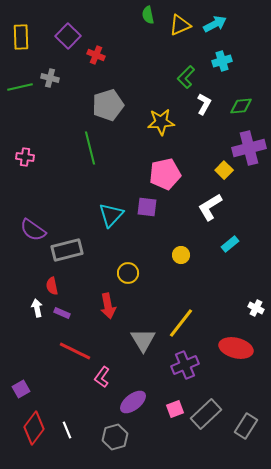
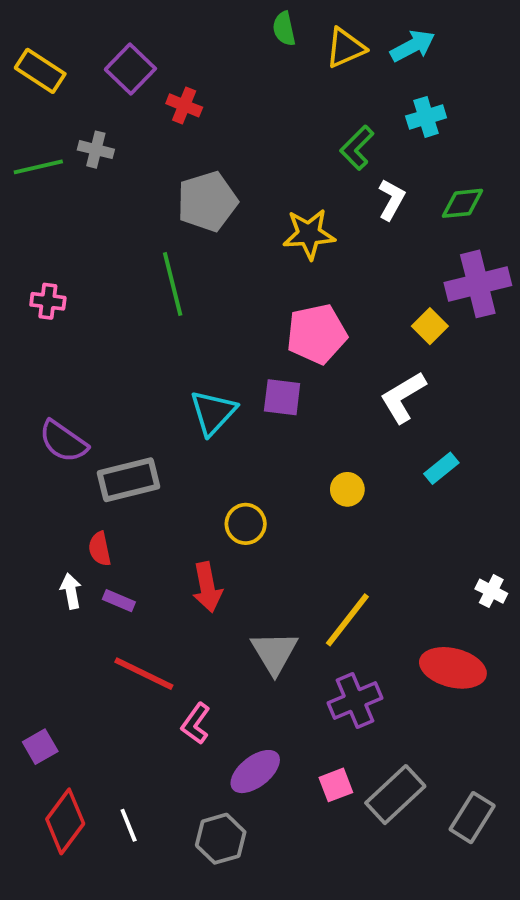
yellow rectangle: (21, 37) -> (40, 71), turned -55

